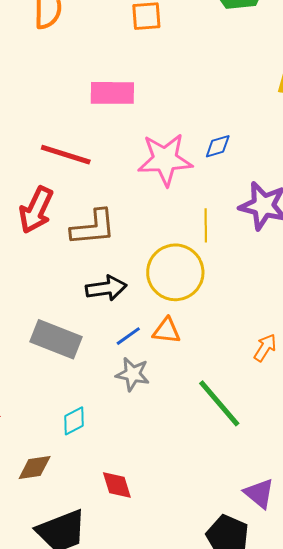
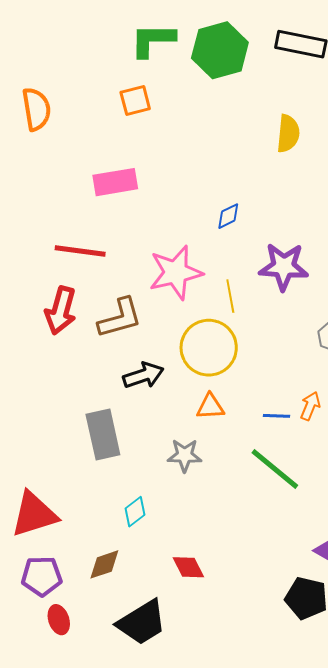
pink star: (165, 160) -> (176, 272), moved
blue line: (128, 336) -> (276, 416), moved, turned 48
gray rectangle: (56, 339) -> (103, 434), turned 66

